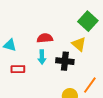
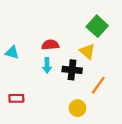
red rectangle: (18, 69) -> (16, 98), moved
orange line: (90, 85) -> (98, 85), moved

